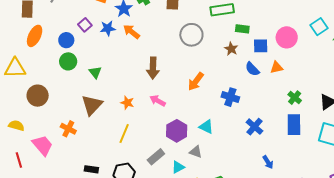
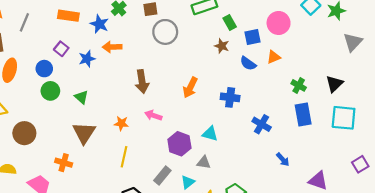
blue star: (108, 28) -> (87, 59), moved
green rectangle: (242, 29) -> (230, 22), turned 64
orange arrow: (131, 32) -> (112, 47), turned -30
gray circle: (191, 35) -> (165, 32), moved

